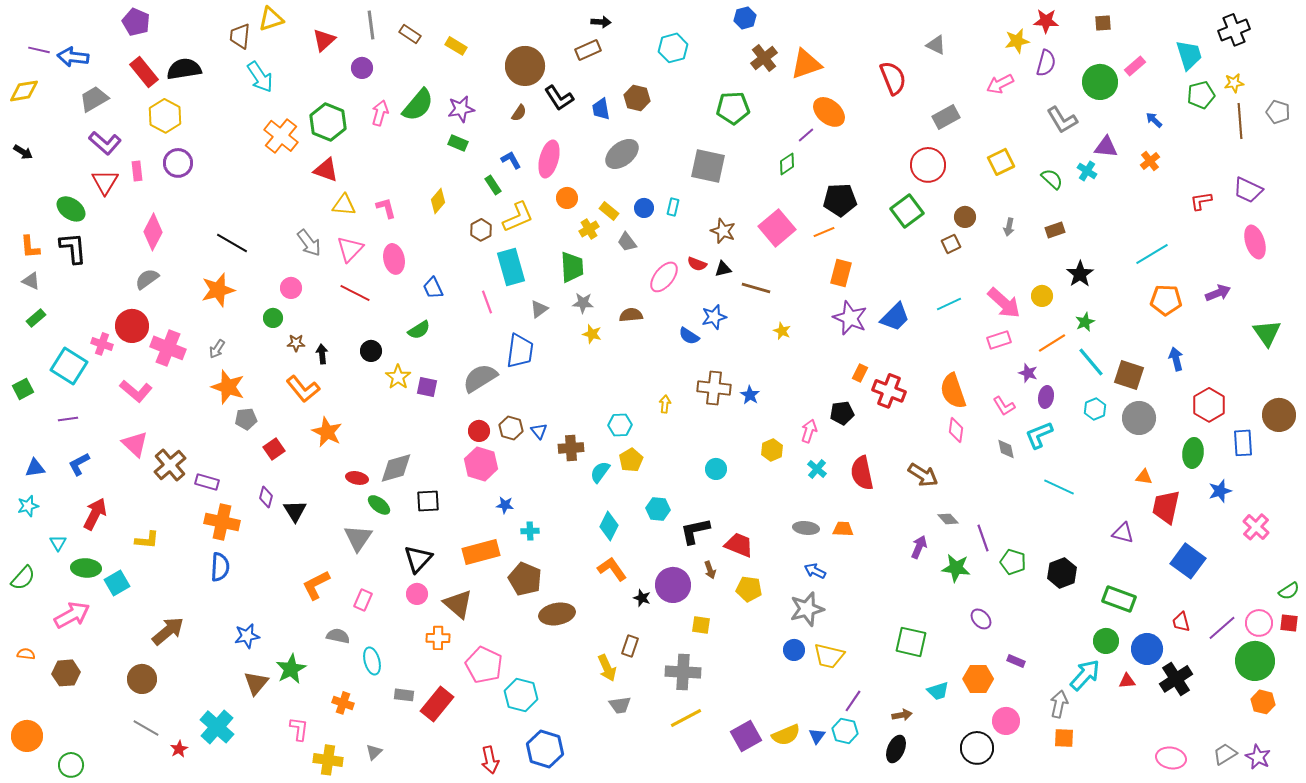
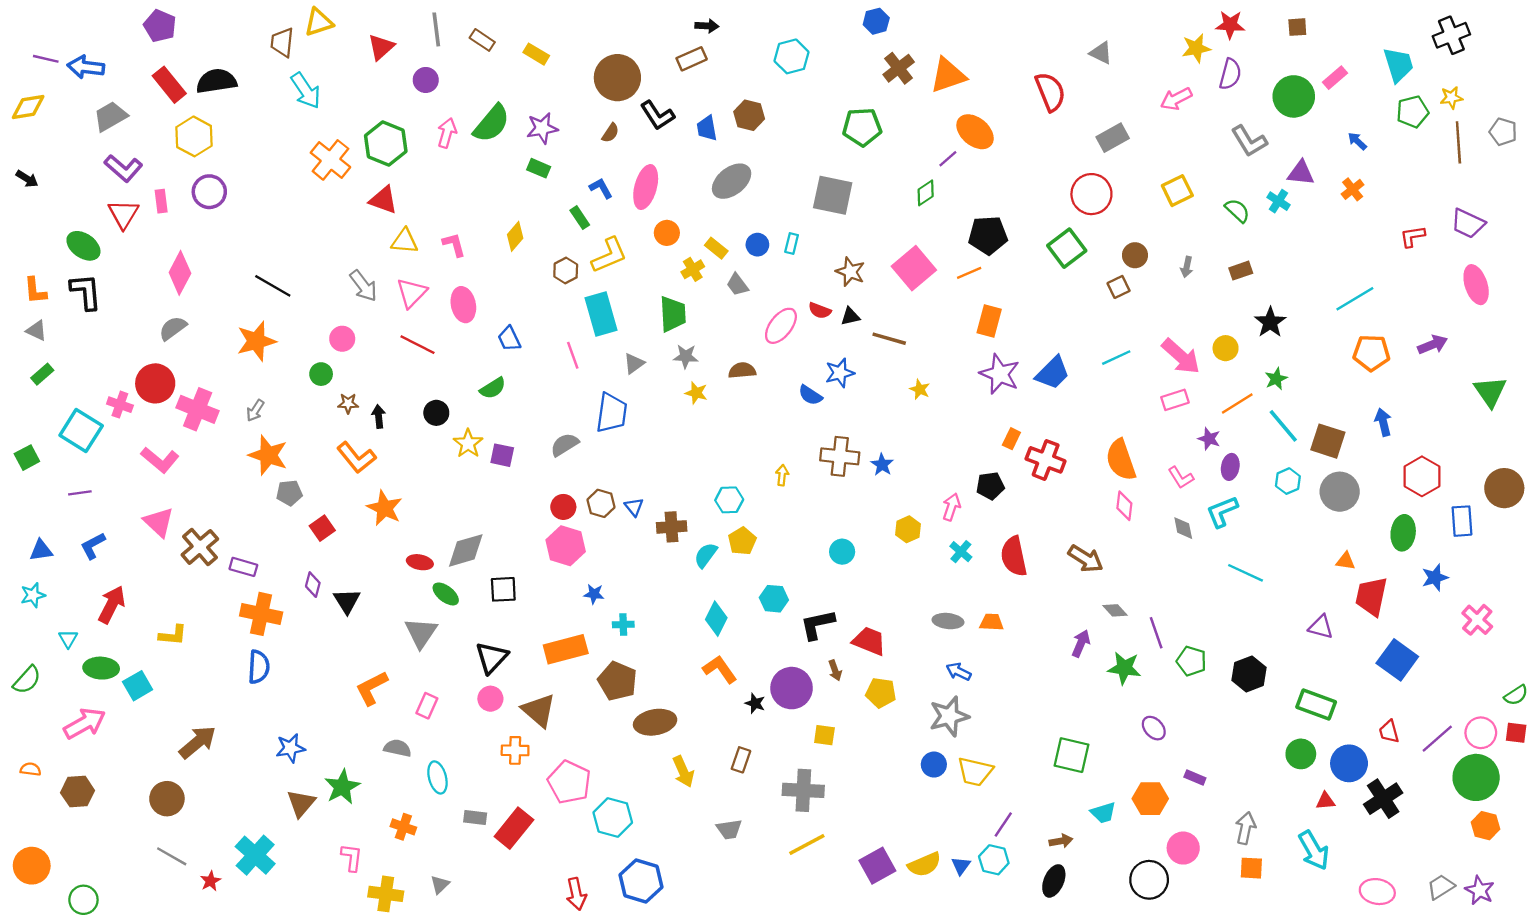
gray semicircle: (480, 378) -> (565, 445), size x0.7
yellow arrow: (607, 668) -> (683, 772), moved
cyan arrow: (1085, 675) -> (1314, 850), moved, turned 108

